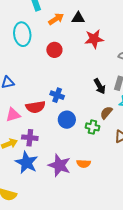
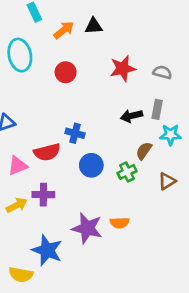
red star: (94, 39) -> (123, 69), moved
black arrow: (100, 86) -> (131, 116), turned 112
green cross: (92, 127) -> (127, 172), turned -32
blue star: (27, 163) -> (47, 250), moved

